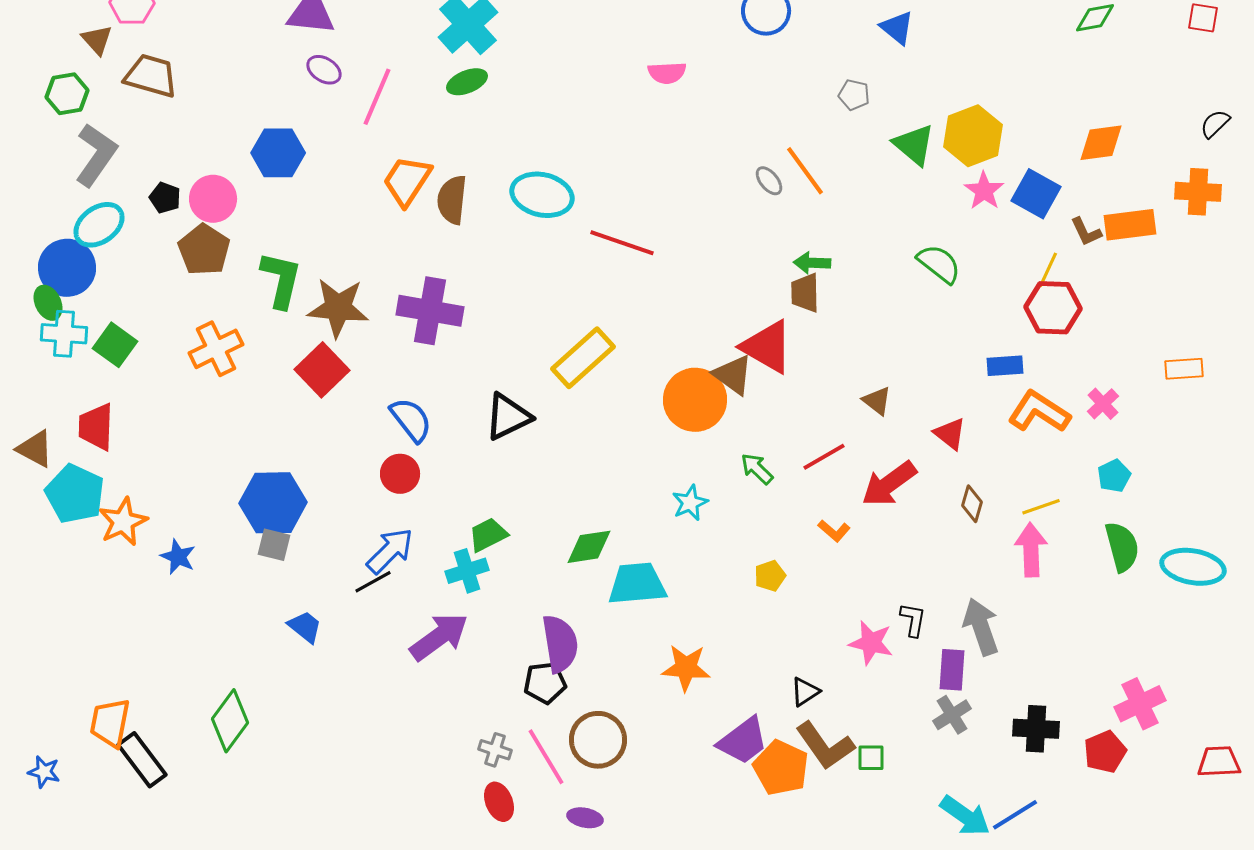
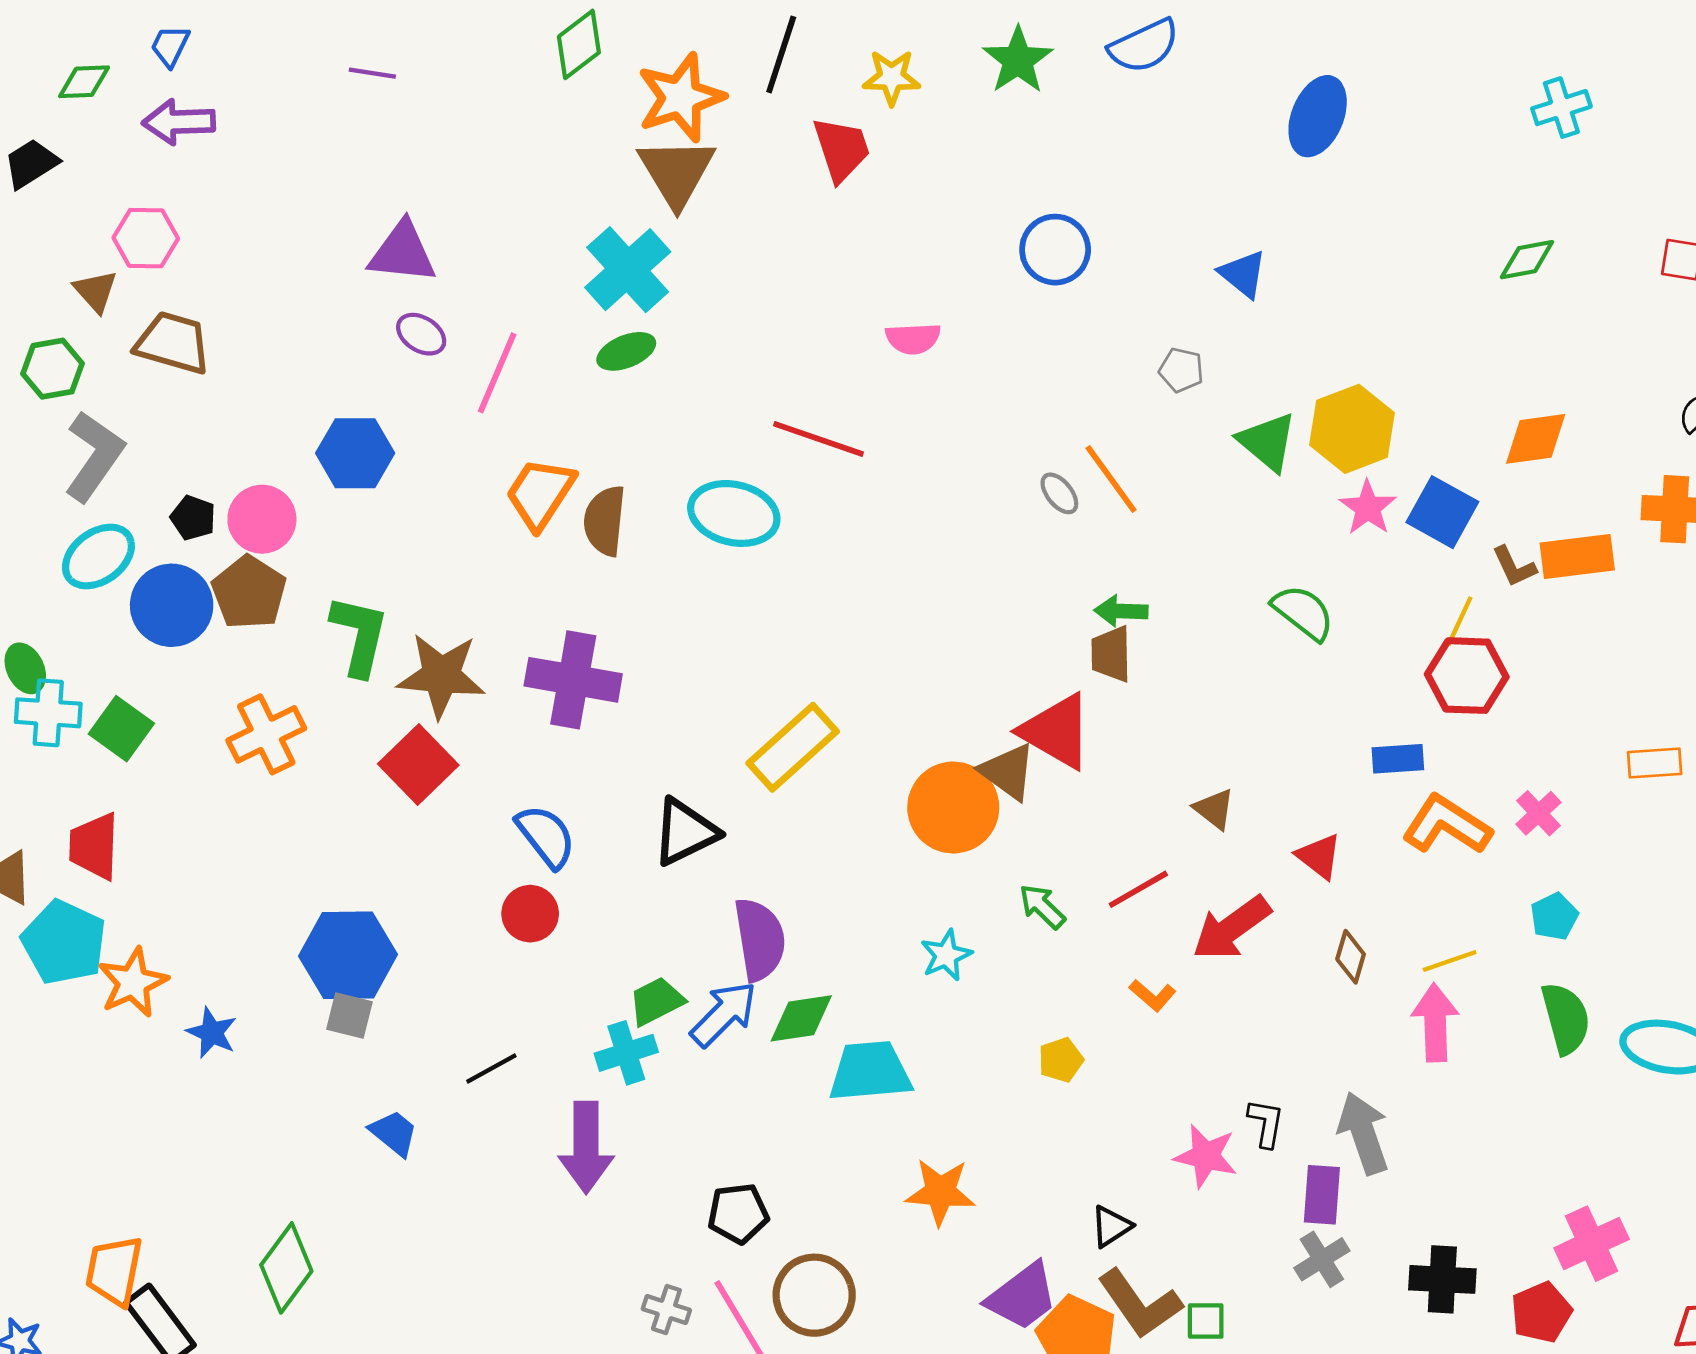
red line: (622, 243) -> (818, 439), moved
blue circle: (67, 268) -> (172, 605), moved
blue arrow: (390, 551) -> (724, 1014), moved
purple arrow: (439, 637) -> (586, 1147), turned 126
purple semicircle: (560, 644) -> (760, 939), moved

